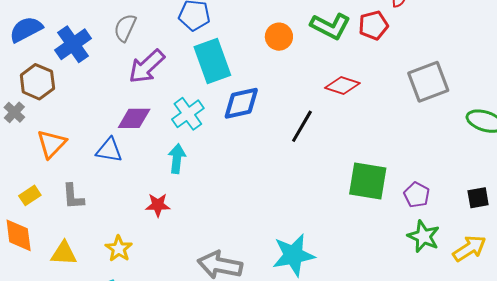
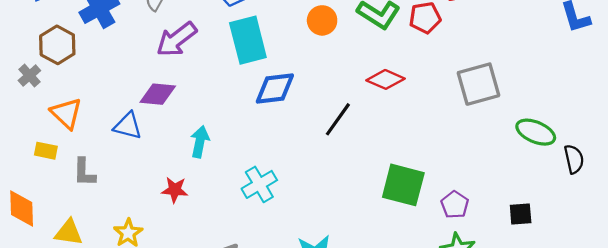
cyan cross: (188, 114) -> (259, 184), moved
orange triangle: (52, 144) -> (66, 113), turned -36
yellow rectangle: (30, 195) -> (46, 151), moved, turned 40

